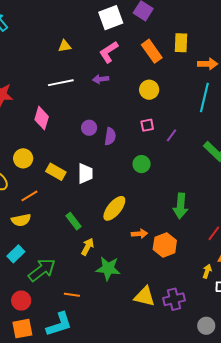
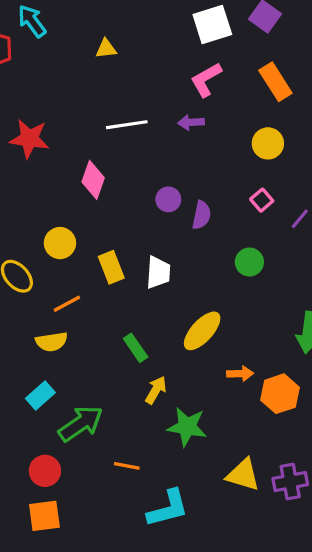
yellow triangle: (65, 46) -> (106, 49), moved
pink square: (147, 125) -> (262, 200), turned -32
yellow rectangle: (56, 172) -> (111, 267), turned 36
cyan L-shape: (59, 324) -> (168, 508), moved

